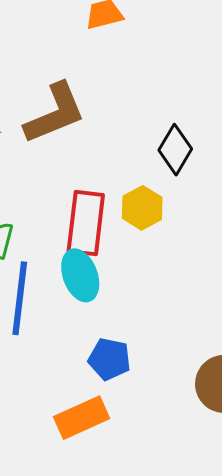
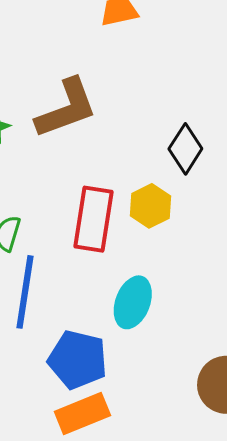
cyan ellipse: (80, 275) -> (133, 302), moved, turned 39
blue pentagon: (109, 359) -> (78, 360), moved, size x1.4

